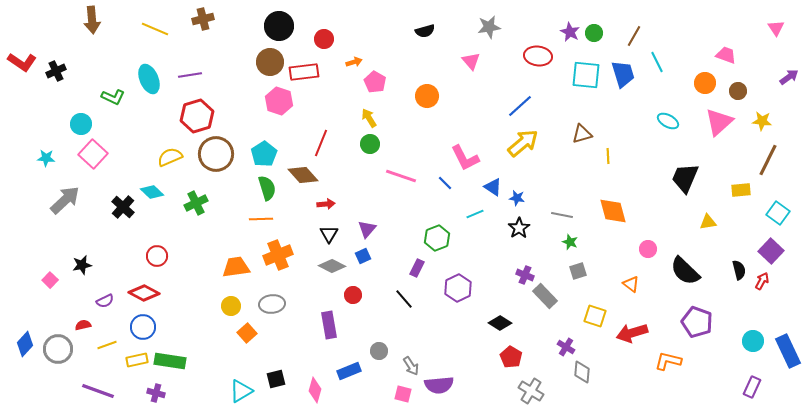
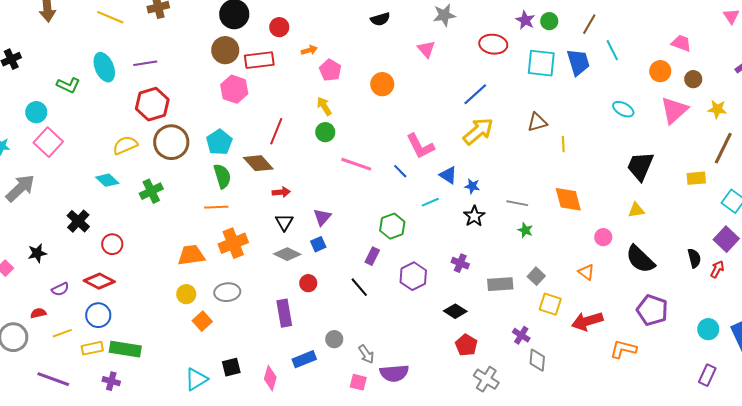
black cross: (123, 207) -> (78, 221), moved
yellow triangle: (708, 222) -> (636, 210), moved
gray square: (578, 271) -> (536, 276), moved, turned -30
purple cross: (525, 275) -> (460, 263), moved
gray rectangle: (545, 296) -> (500, 284), turned -50

